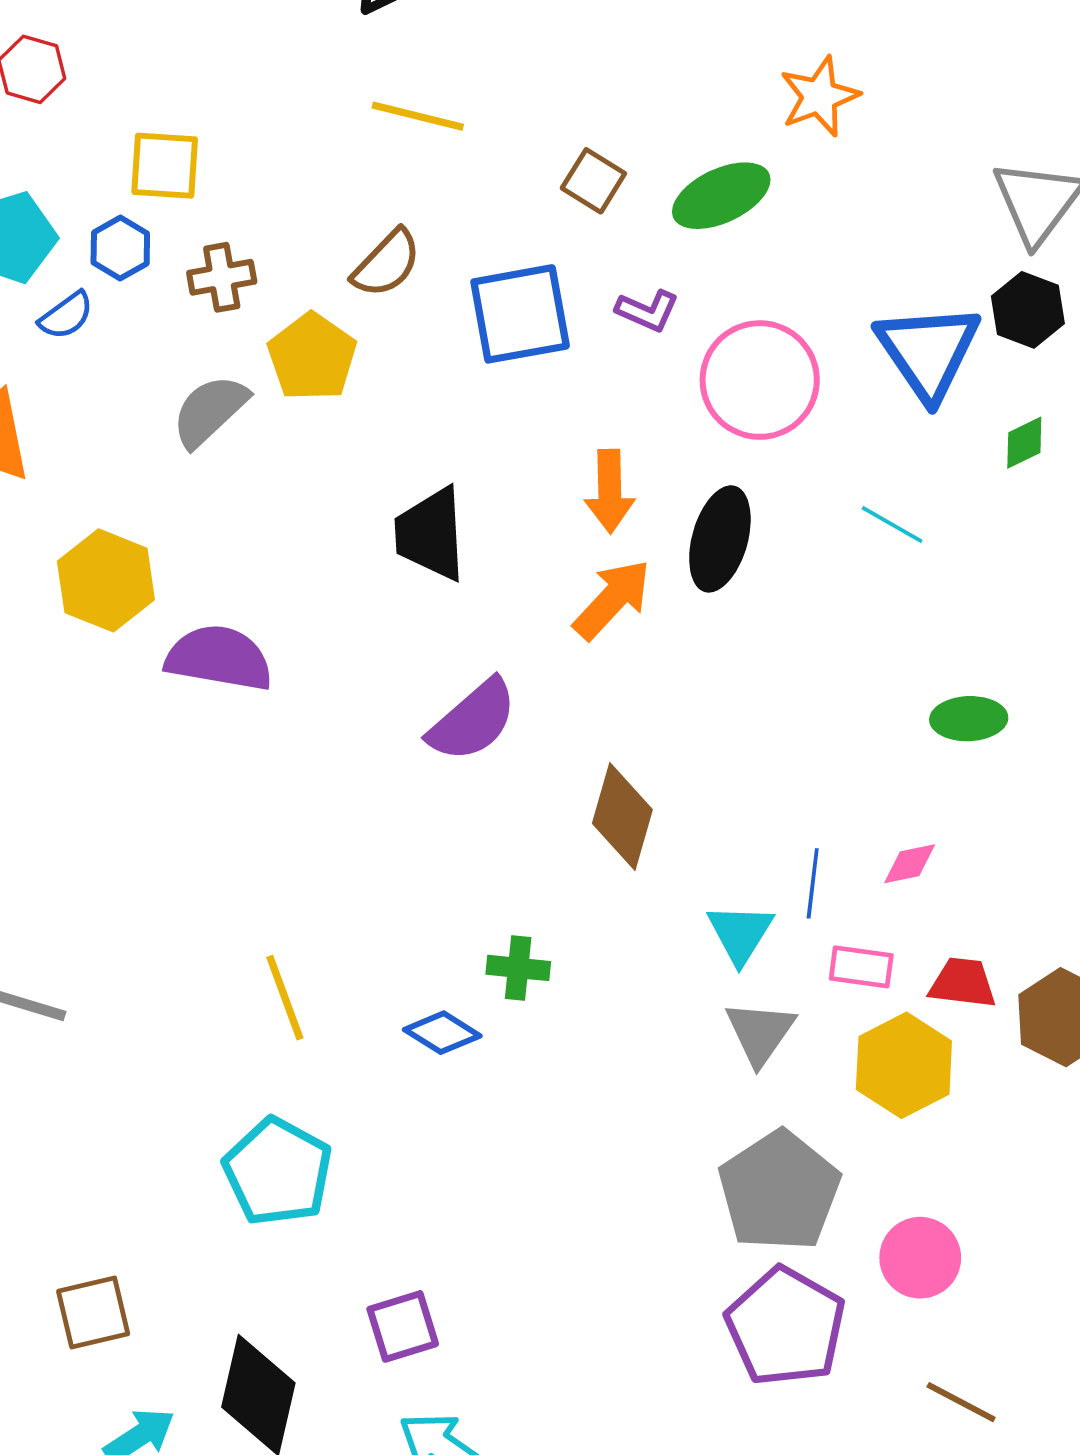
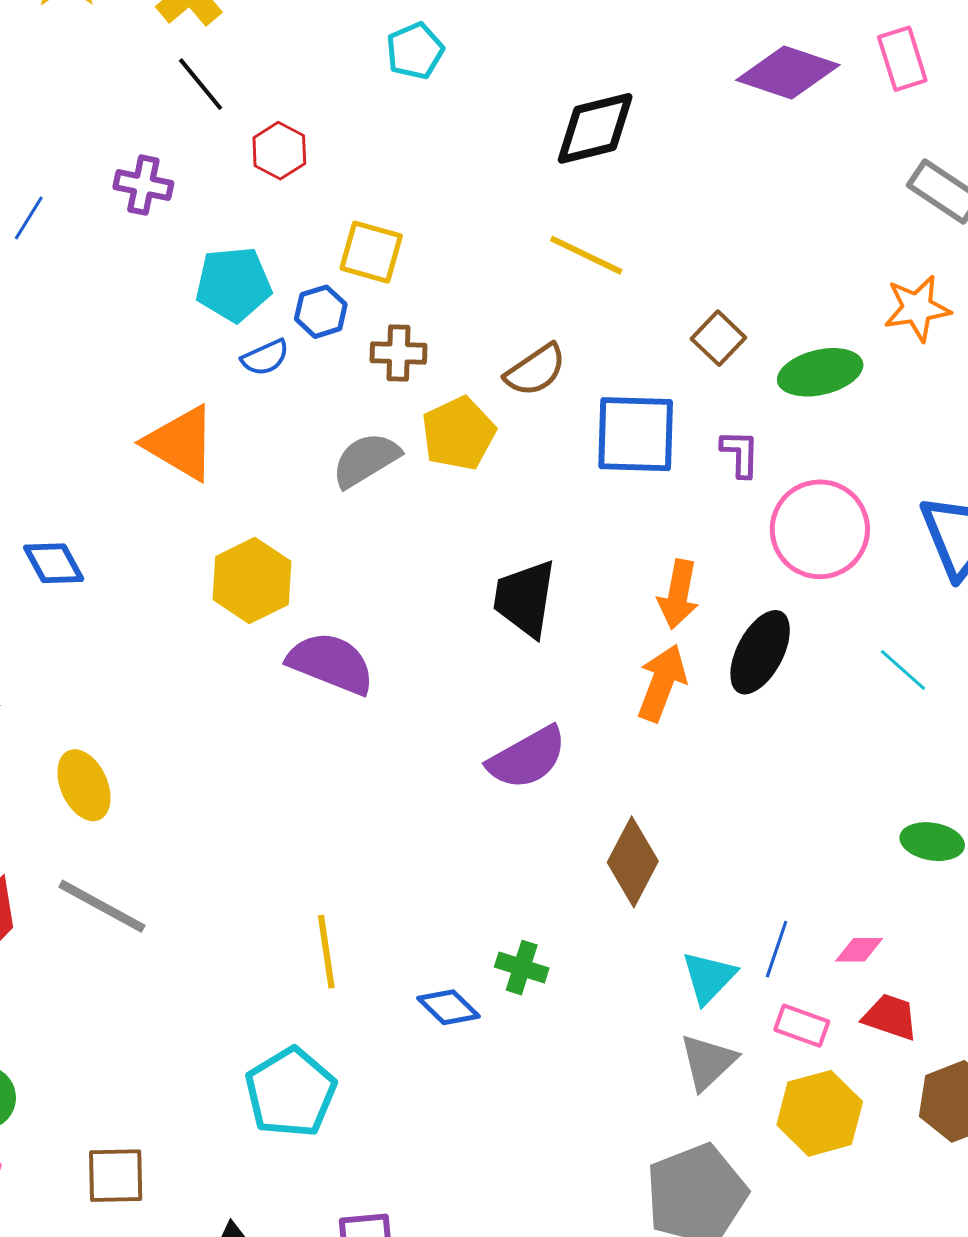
purple L-shape: (647, 311) -> (740, 454), turned -124
orange arrow: (612, 599) -> (662, 683), turned -34
red trapezoid: (963, 983) -> (890, 1017), moved

